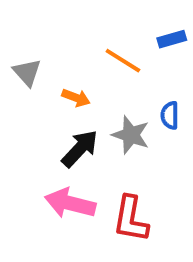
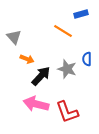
blue rectangle: (172, 39) -> (81, 14), moved
orange arrow: (76, 98) -> (27, 59), moved
red L-shape: (131, 219) -> (67, 112), turned -30

